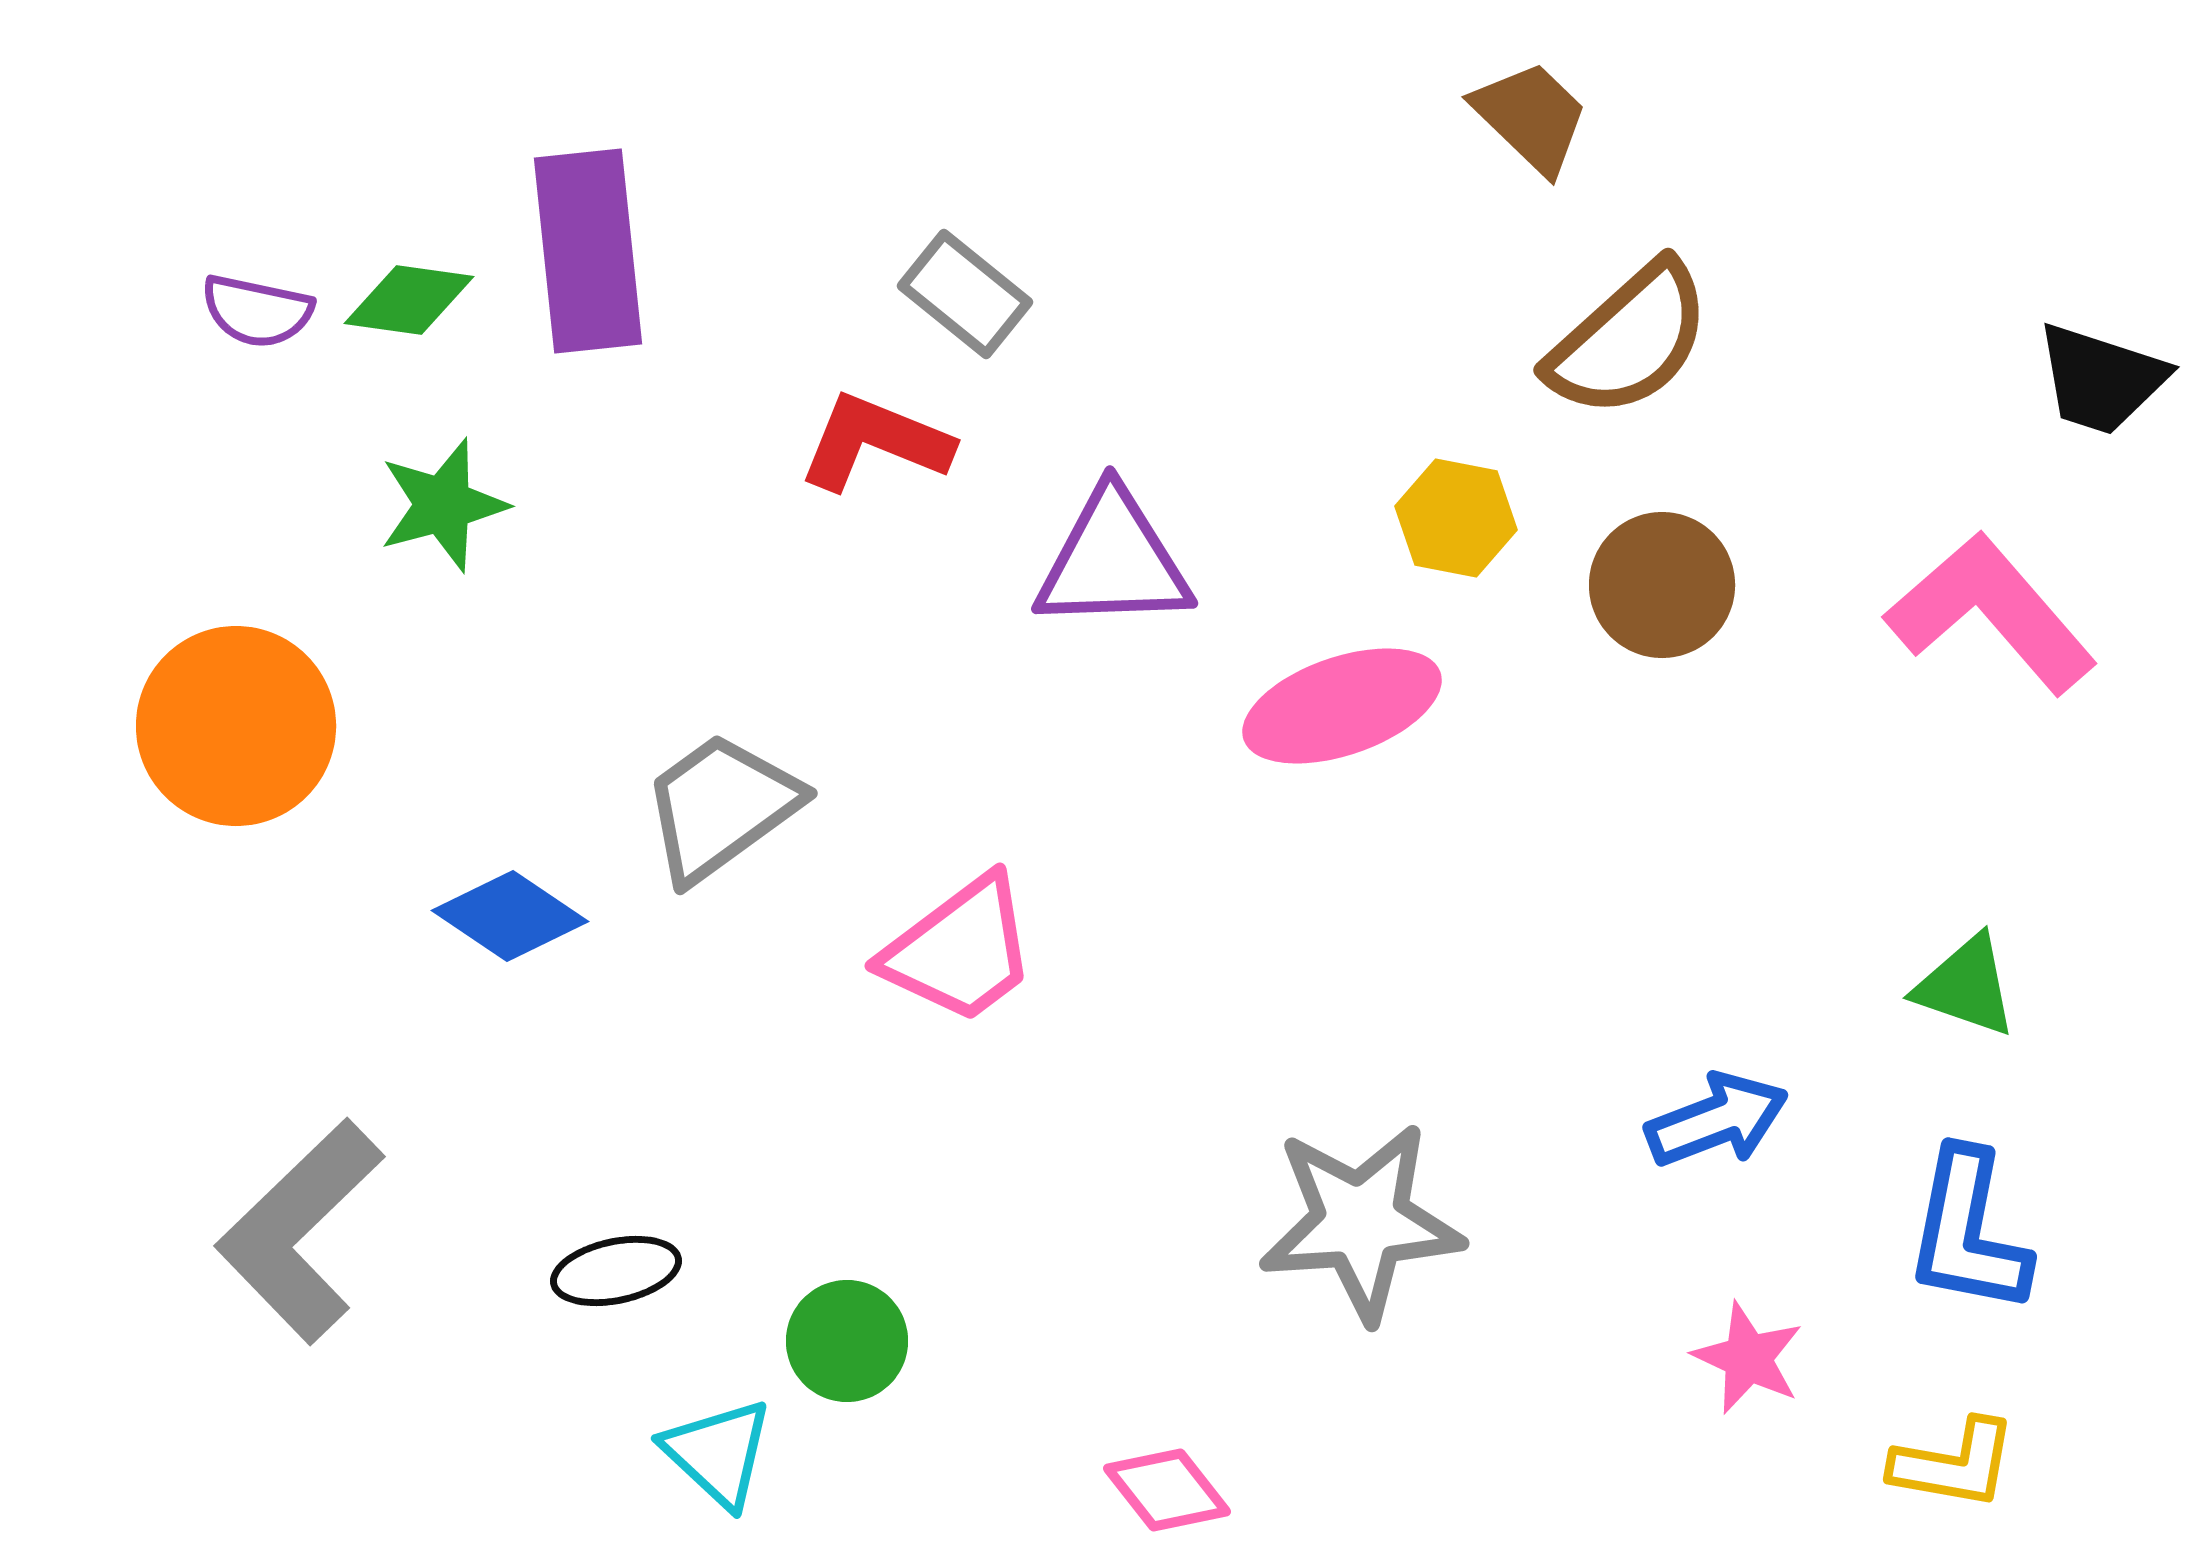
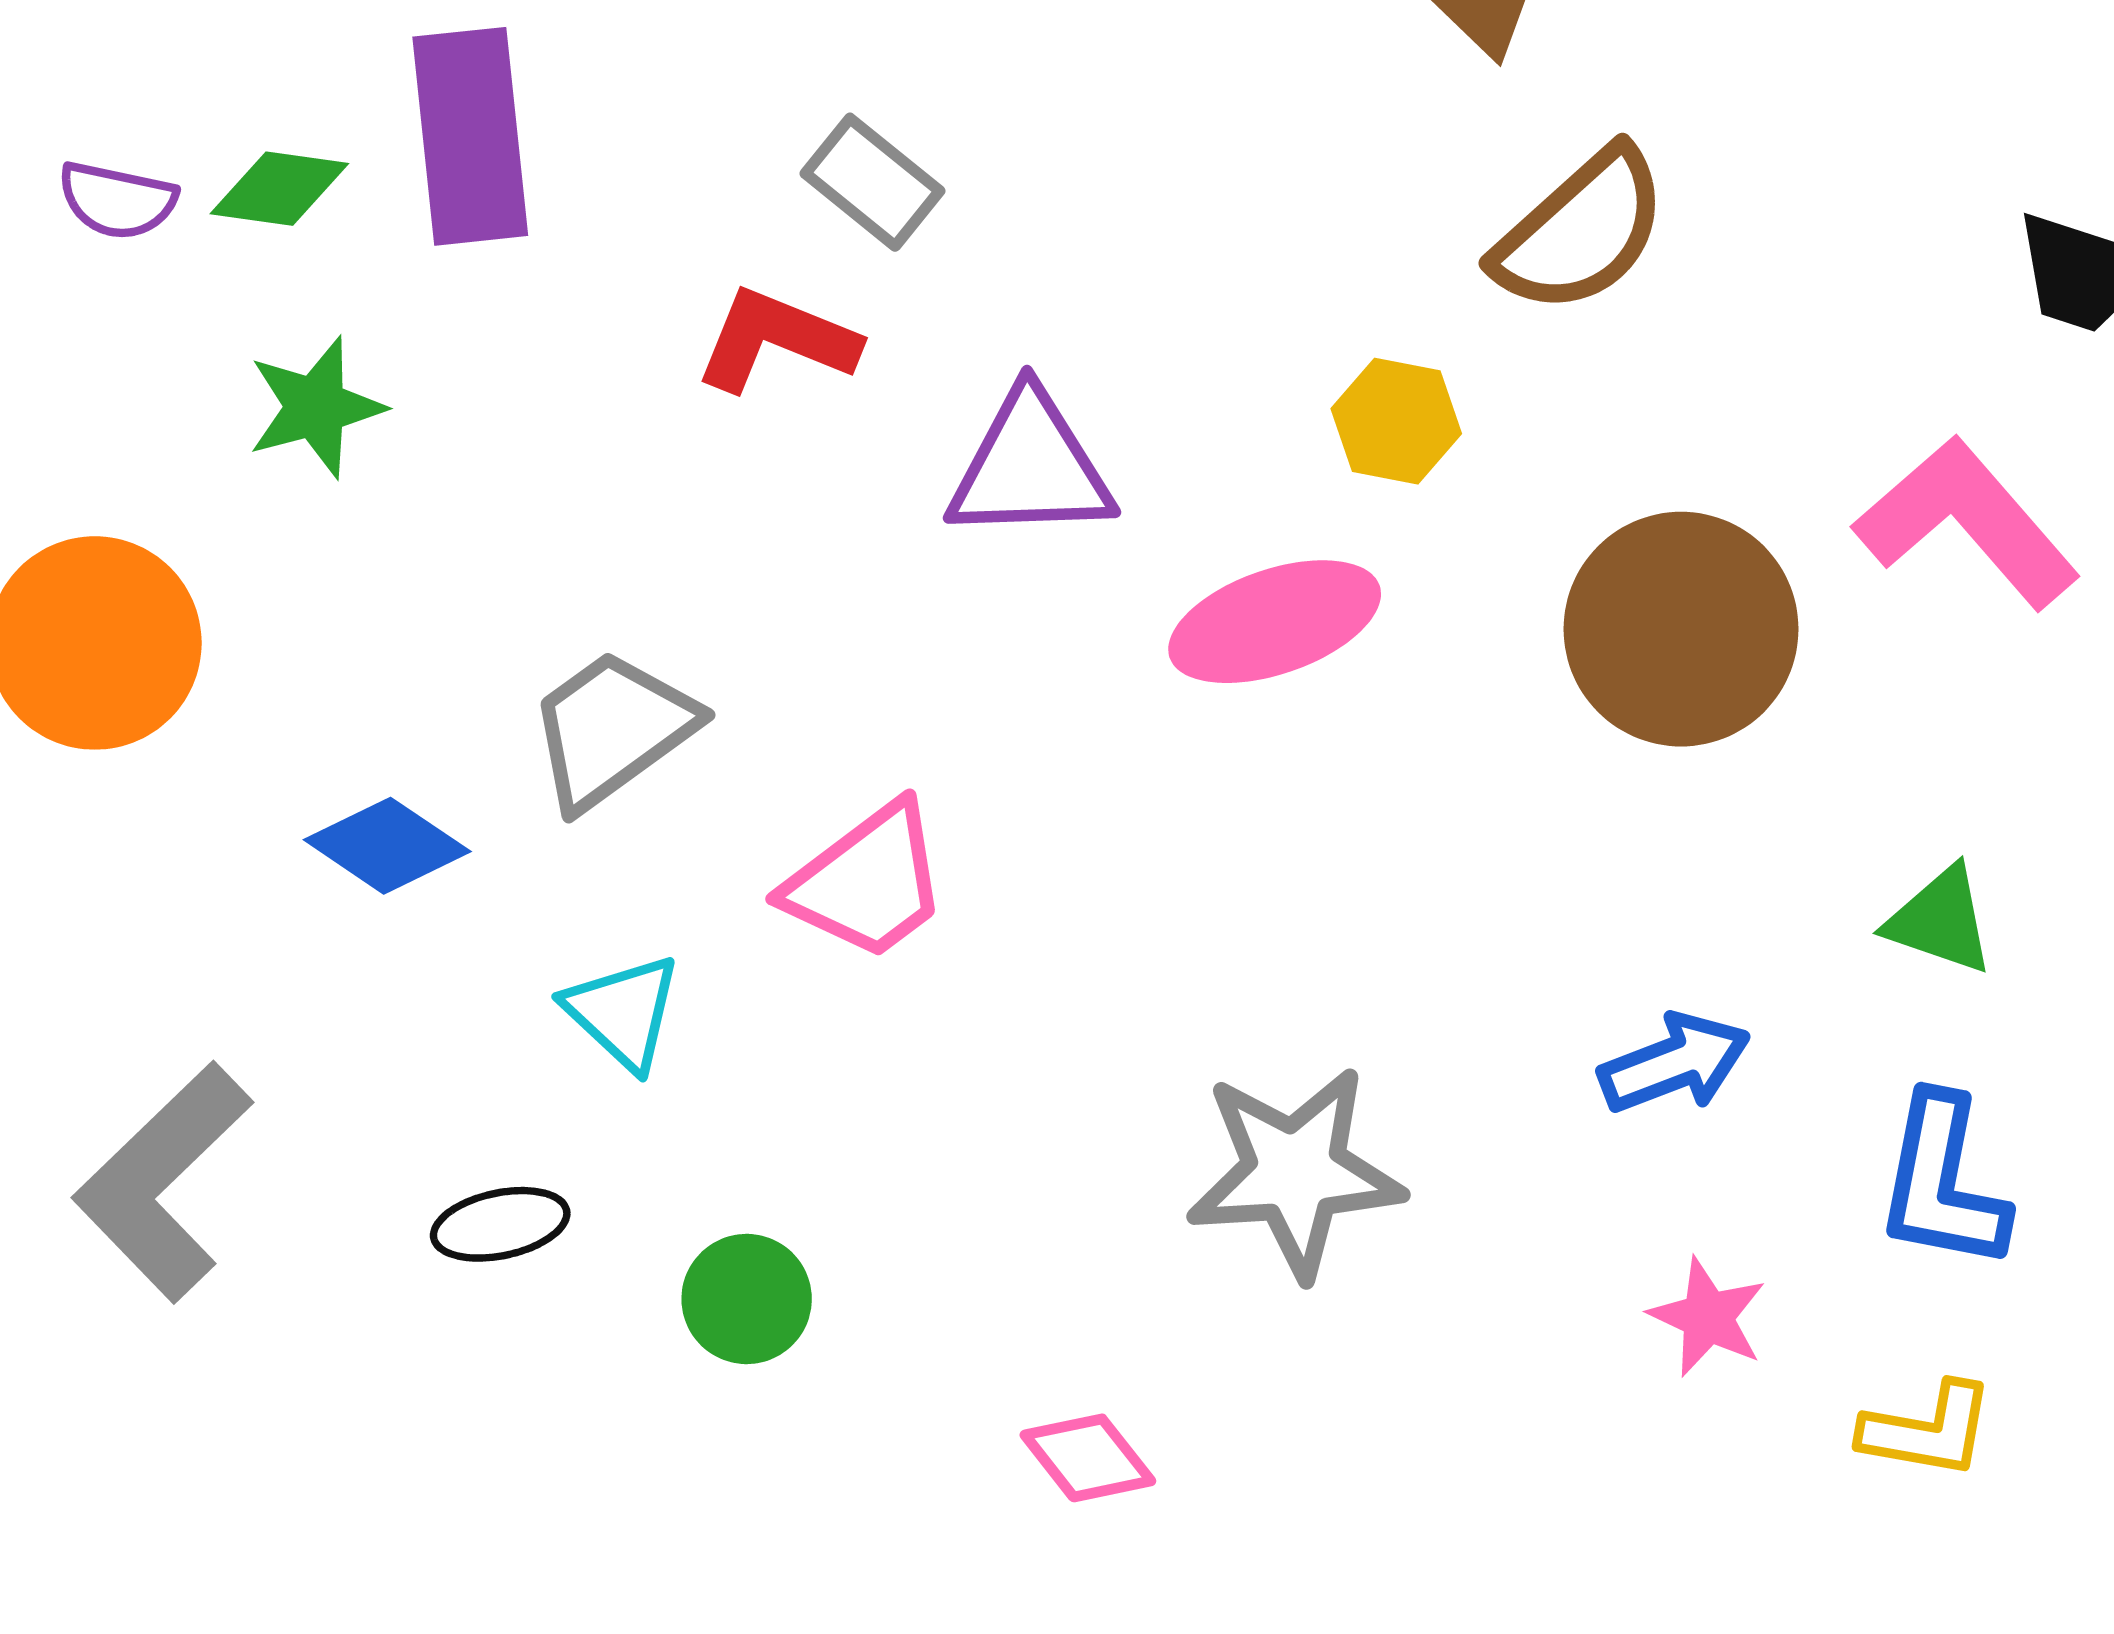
brown circle: (1662, 585) -> (1681, 629), moved, size x1.5
cyan triangle: (718, 1453) -> (623, 1012), moved

